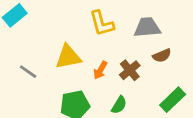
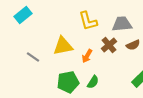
brown cross: (130, 70) -> (109, 45), moved
green semicircle: (119, 105) -> (93, 82), moved

